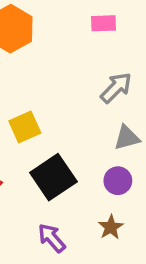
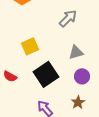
gray arrow: (116, 88) -> (68, 18), moved
gray triangle: (127, 138) -> (76, 52), moved

